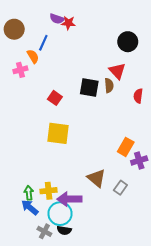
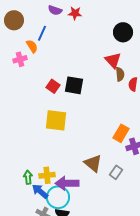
red star: (68, 23) -> (75, 13), moved
brown semicircle: (109, 85) -> (120, 74), moved
black square: (89, 88) -> (74, 85), moved
blue arrow: (30, 207) -> (40, 191), moved

